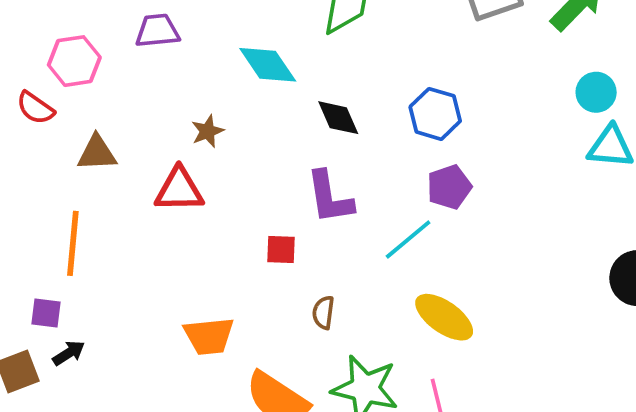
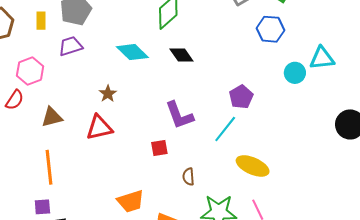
cyan circle: (596, 92) -> (295, 73), moved
red semicircle: (35, 108) -> (15, 100), turned -80
blue hexagon: (435, 114) -> (270, 29), moved
black diamond: (338, 118) -> (182, 55), moved

